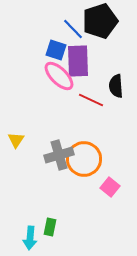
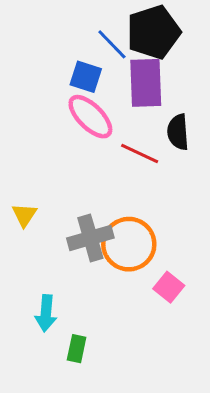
purple rectangle: (78, 61) -> (146, 83), moved
cyan arrow: (30, 238) -> (46, 313), moved

